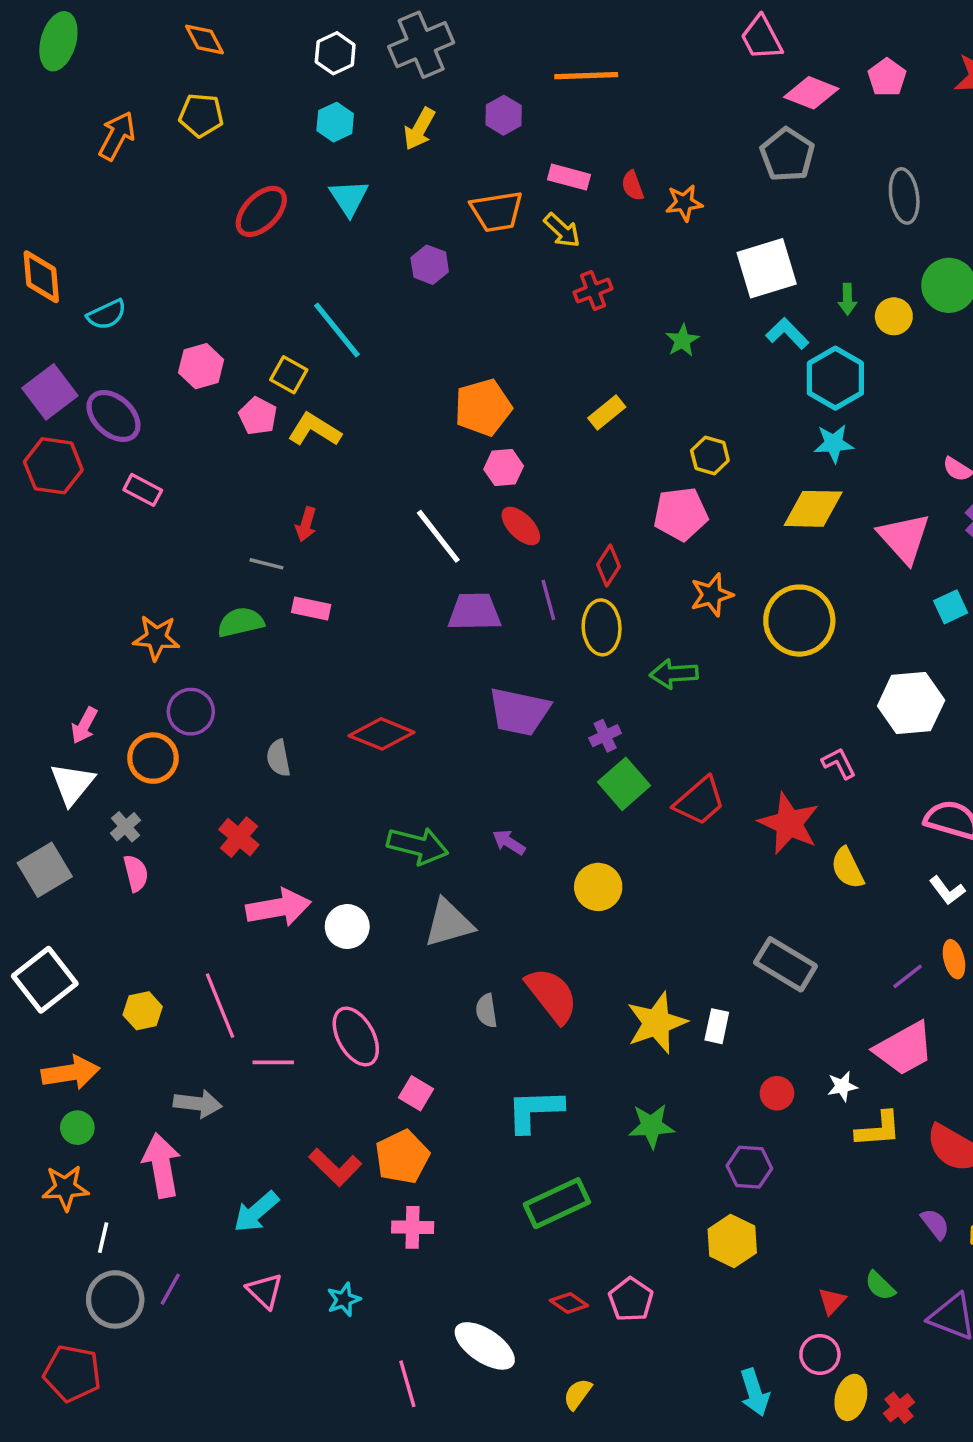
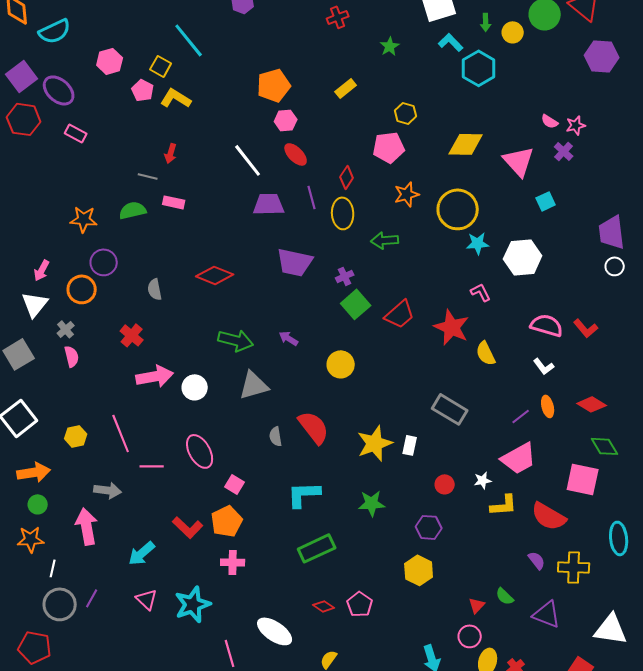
cyan semicircle: (107, 315) -> (55, 31), size x1.4
cyan star: (834, 443) -> (478, 243), moved
cyan star: (344, 1299) -> (193, 604), size x1.8

